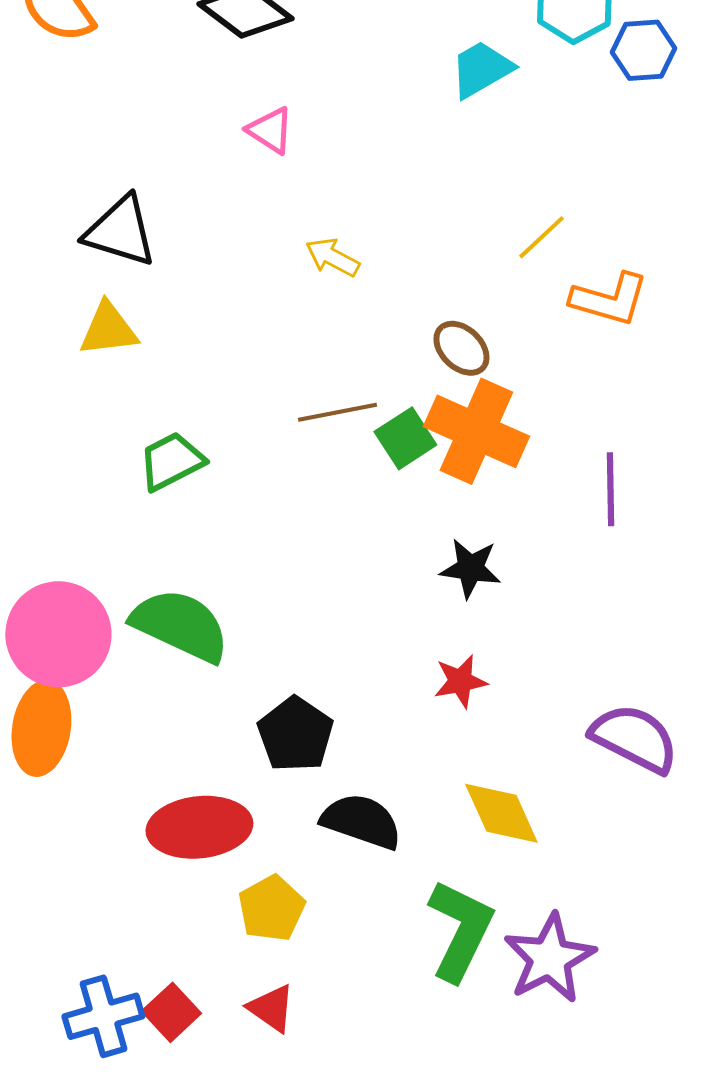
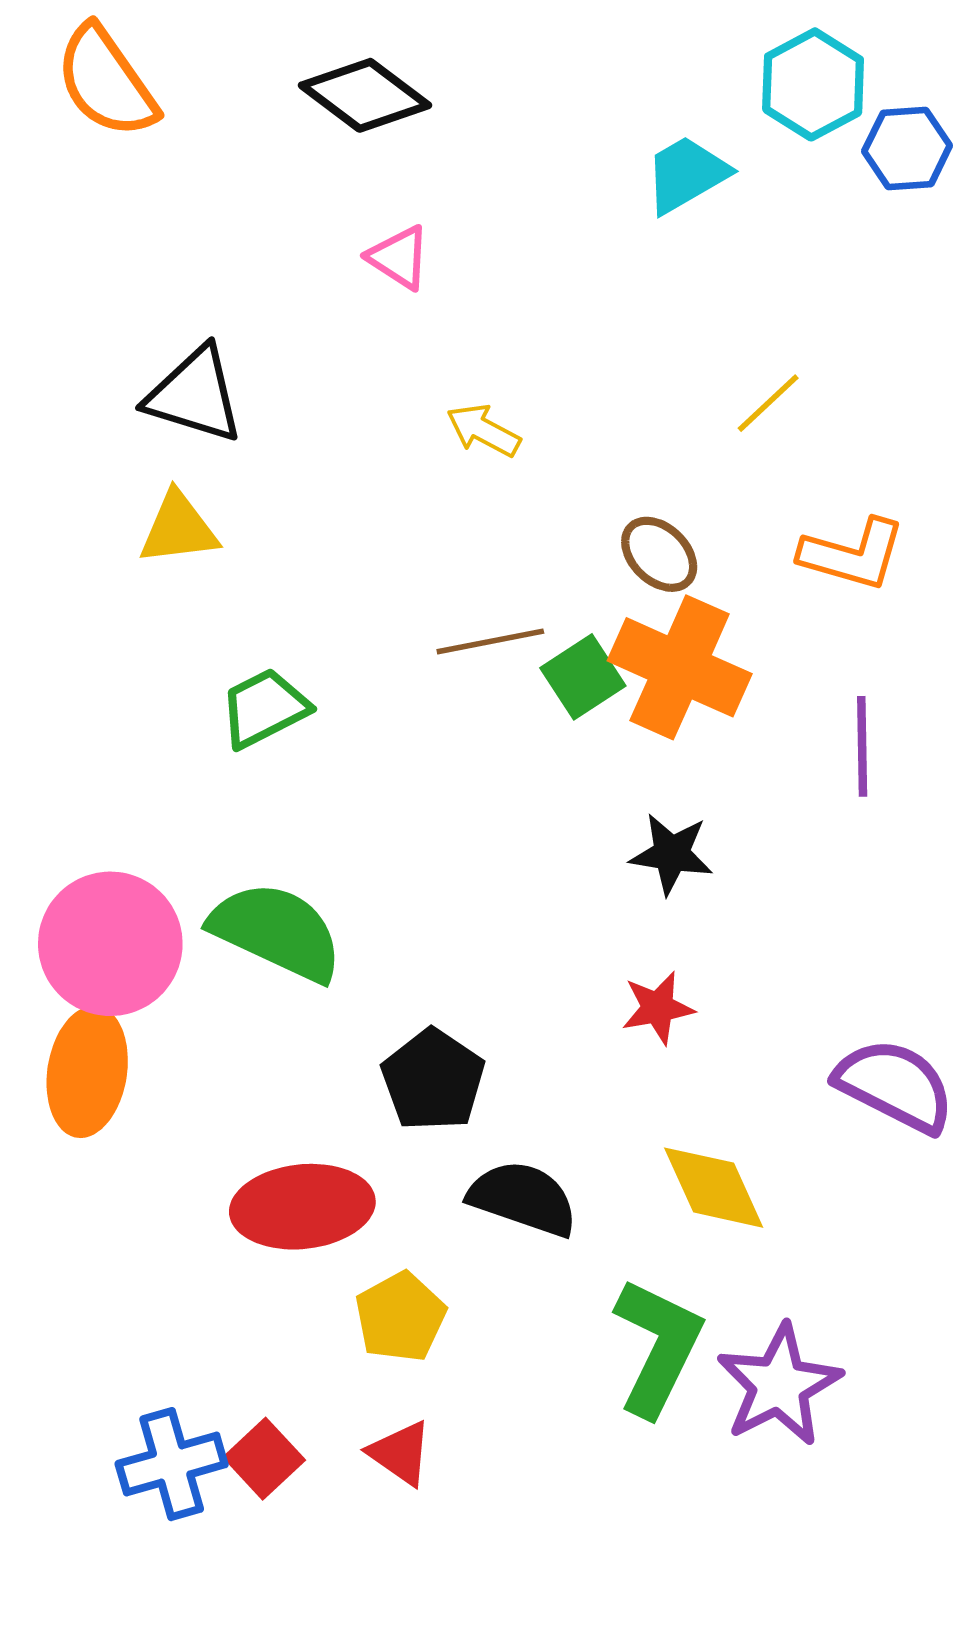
orange L-shape: (609, 299) -> (853, 554), moved

